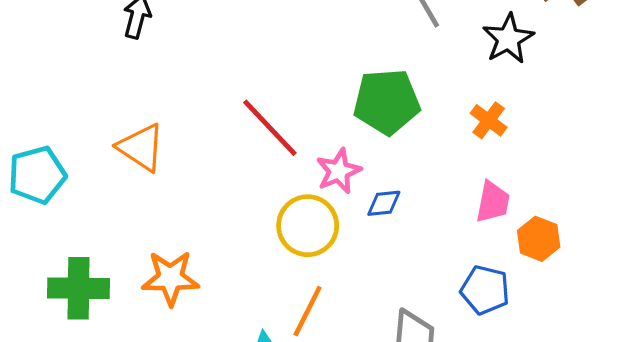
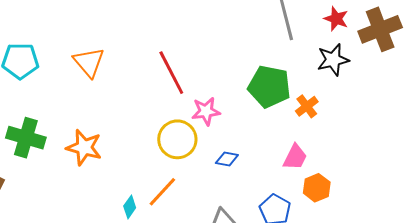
green pentagon: (387, 102) -> (269, 86), moved
blue diamond: (384, 203) -> (227, 159), moved

